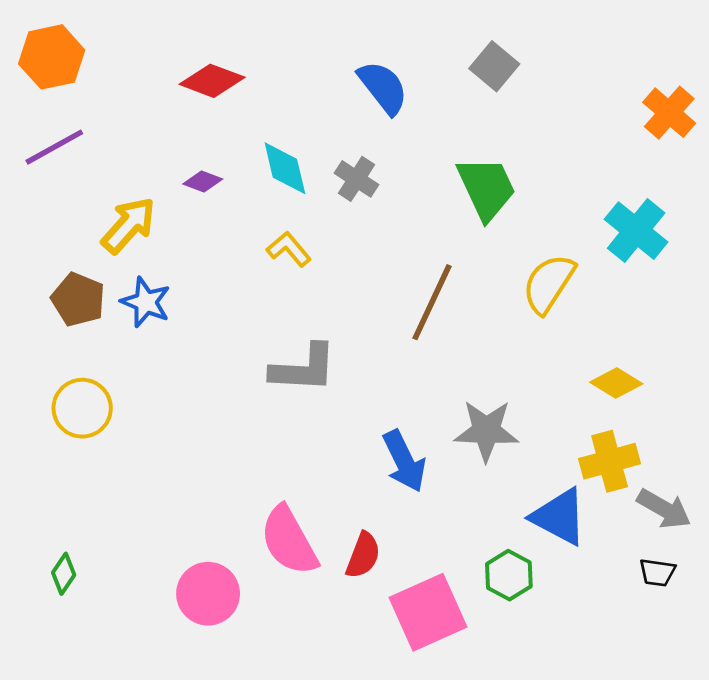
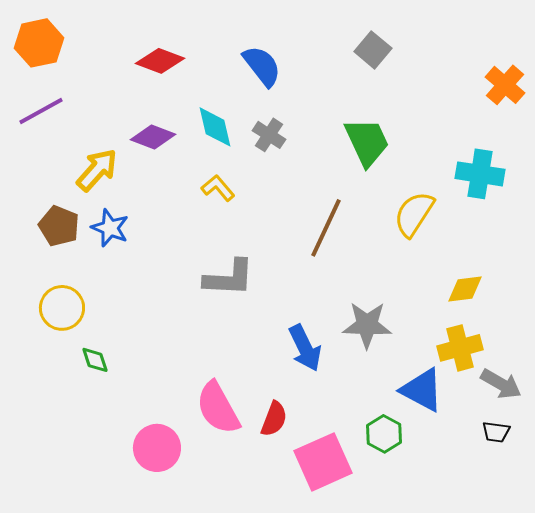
blue semicircle: (383, 87) -> (262, 66), moved
purple diamond: (203, 182) -> (153, 137), size x1.5
cyan cross: (636, 231) -> (480, 174), turned -30
yellow diamond: (616, 383) -> (465, 289), turned -39
green diamond: (64, 574) -> (95, 360), moved, turned -52

